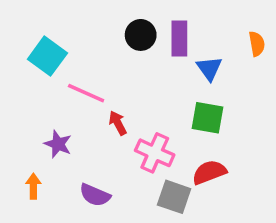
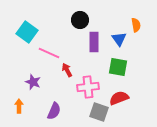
purple rectangle: (179, 38) -> (94, 42), moved
orange semicircle: (257, 44) -> (136, 25), moved
pink cross: (155, 153) -> (88, 87), turned -30
purple semicircle: (95, 195) -> (54, 111), turned -90

